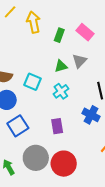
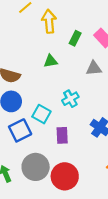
gray triangle: (79, 61) -> (94, 68), turned 35
green triangle: (61, 66) -> (51, 61), moved
cyan square: (33, 82) -> (41, 114), moved

